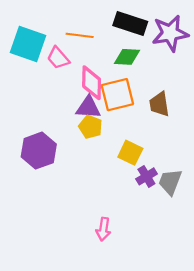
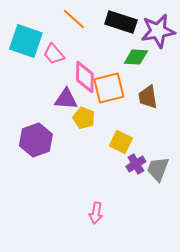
orange line: (80, 35) -> (74, 19), moved, turned 35
green diamond: (127, 57) -> (136, 57), moved
purple triangle: (88, 108) -> (66, 99), moved

